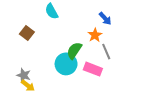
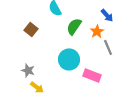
green semicircle: (74, 51) -> (74, 26), moved
pink rectangle: (93, 69) -> (92, 75), moved
yellow arrow: (28, 86) -> (37, 87), moved

